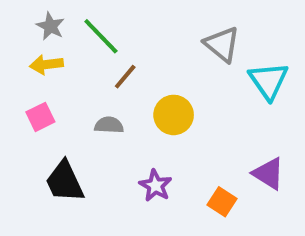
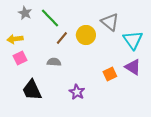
yellow arrow: (46, 65) -> (15, 39), moved
yellow circle: (174, 115) -> (86, 35), moved
purple triangle: (268, 174) -> (133, 67), moved
orange square: (222, 202) -> (110, 74), moved, turned 32

